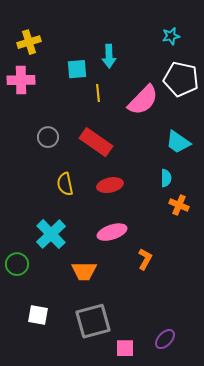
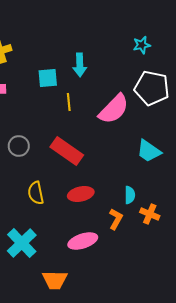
cyan semicircle: (166, 178) -> (130, 195), moved
orange L-shape: (145, 259) -> (116, 219), moved

